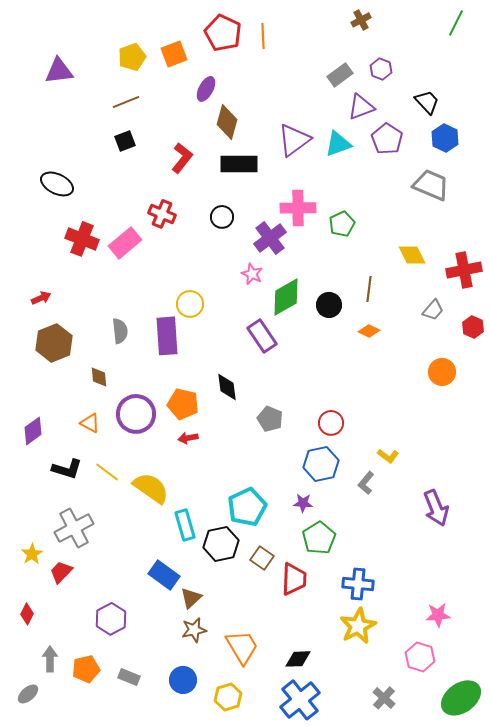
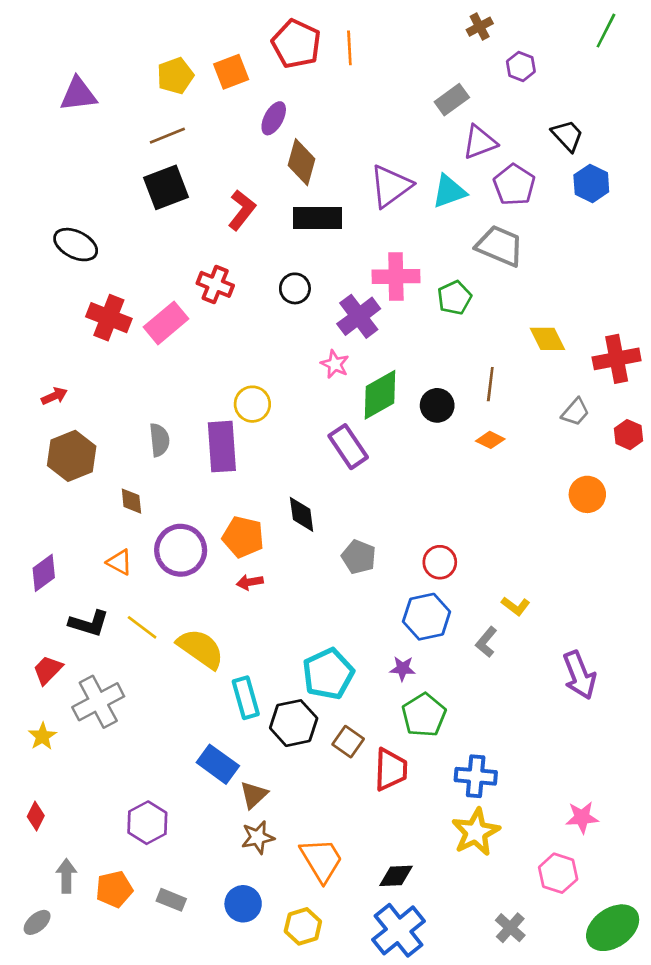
purple hexagon: (381, 69) -> (521, 66), moved
black square: (125, 141) -> (166, 187), size x1.6
gray trapezoid: (431, 185) -> (500, 246), moved
red trapezoid: (61, 572) -> (48, 670), moved

